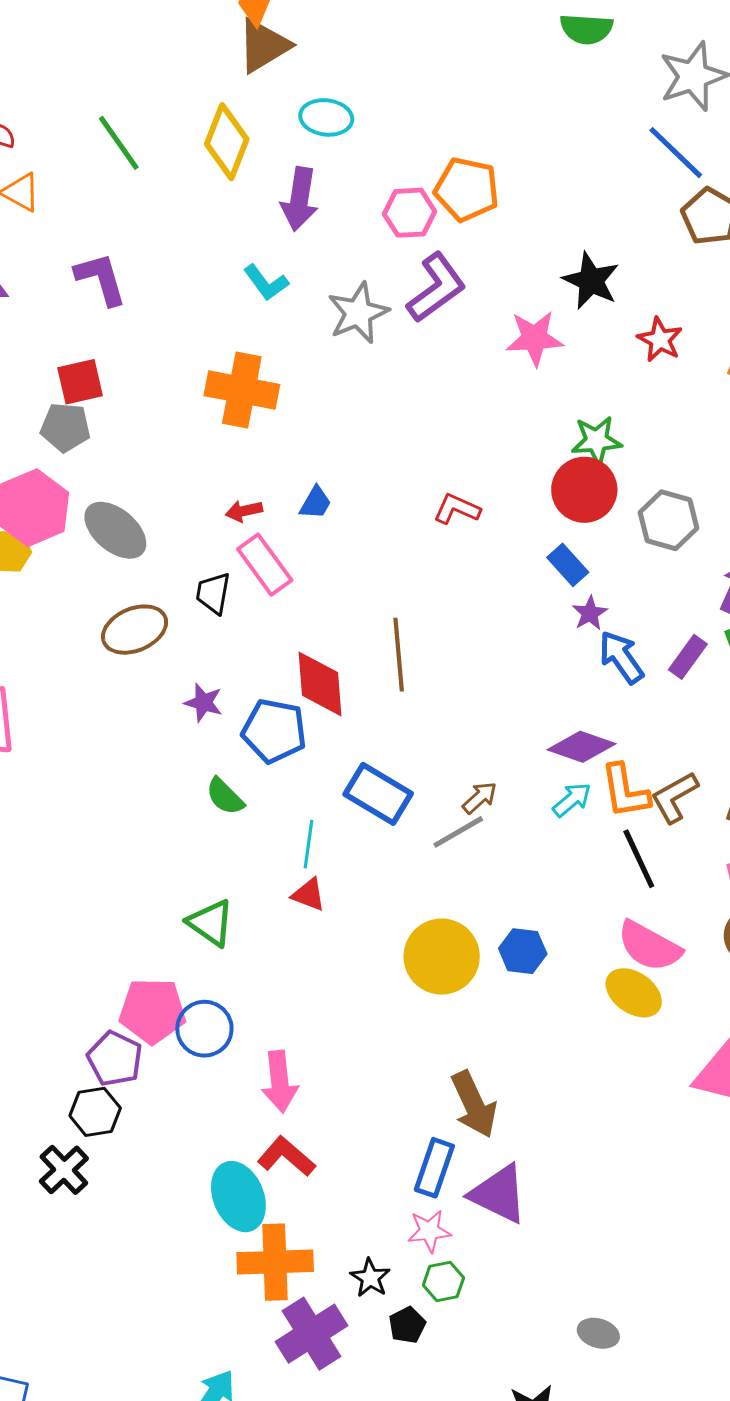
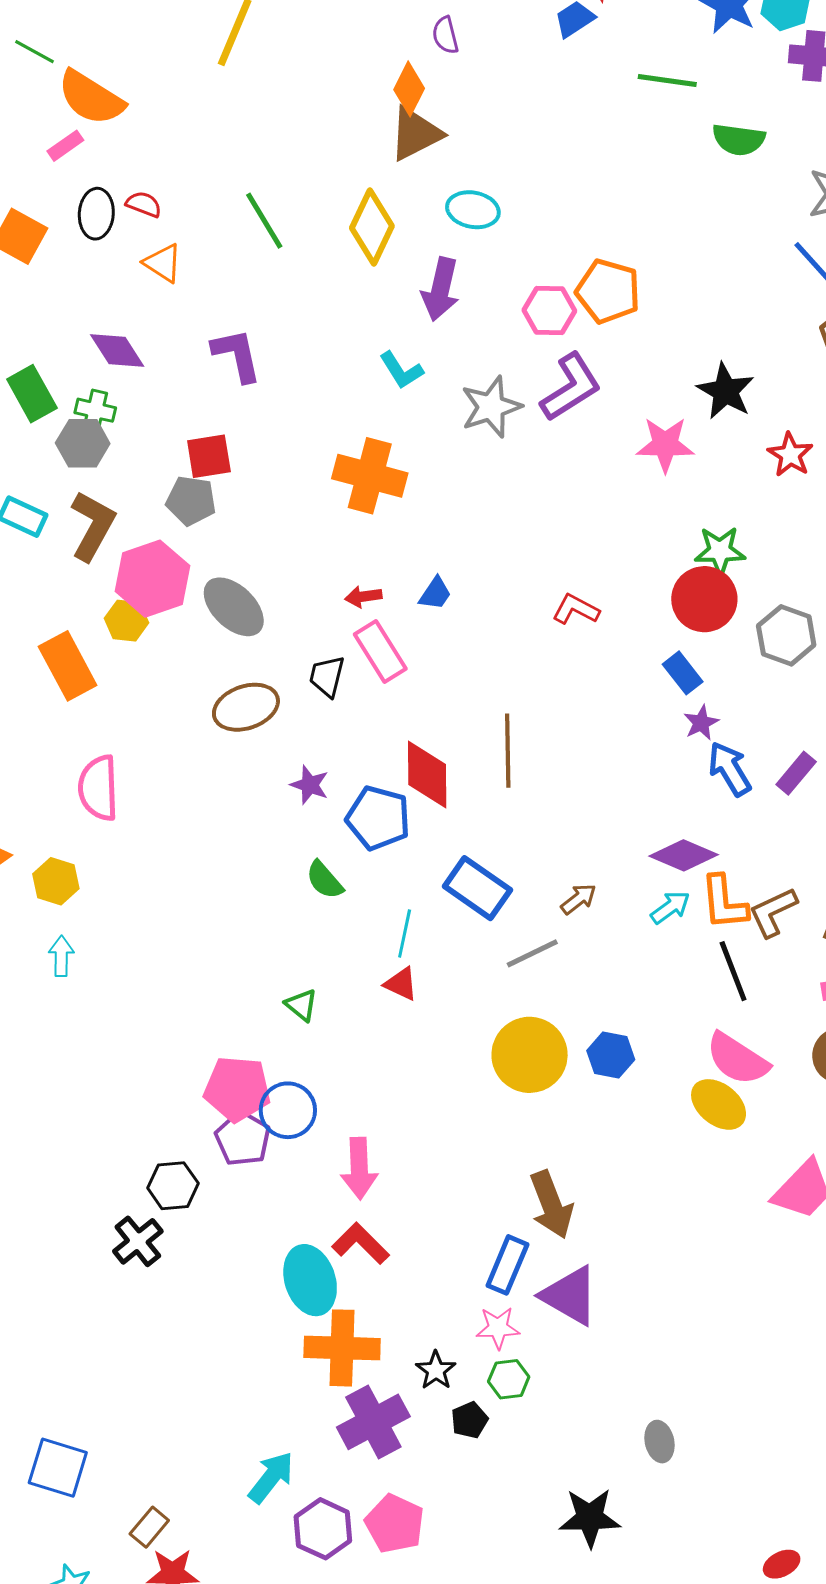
gray line: (458, 832) -> (532, 953), moved
green triangle: (211, 923) -> (301, 1005), size x0.7
purple pentagon: (115, 1059) -> (243, 1139), moved
gray ellipse: (598, 1333) -> (660, 1442), turned 57

